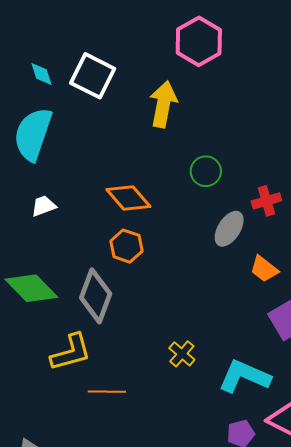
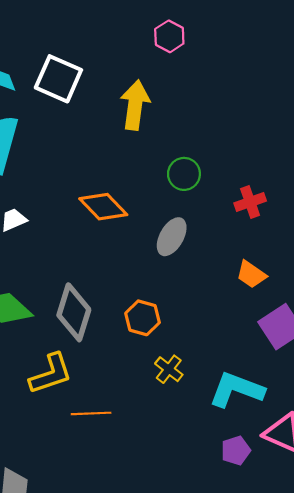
pink hexagon: (199, 41) -> (169, 36), size x0.6
gray ellipse: (229, 229) -> (172, 237), moved
orange hexagon: (126, 246) -> (143, 318), moved

